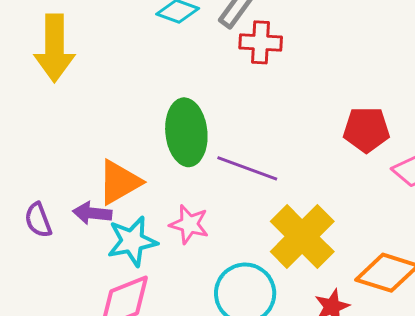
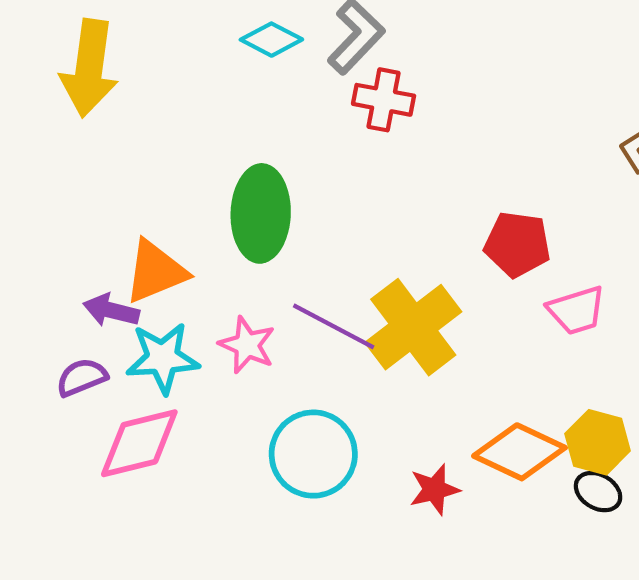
purple line: (247, 168) -> (334, 326), moved
purple semicircle: (38, 220) -> (82, 377), moved, turned 81
yellow cross: (302, 237) -> (413, 327), moved

